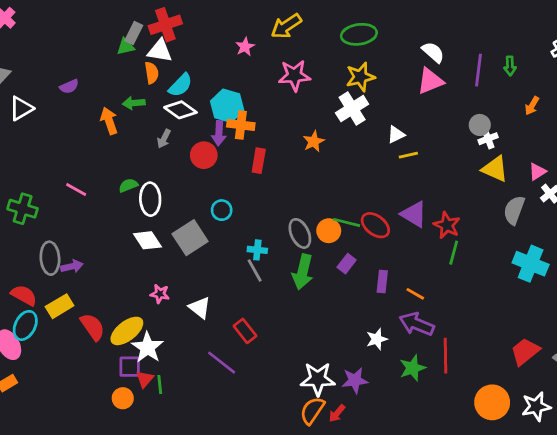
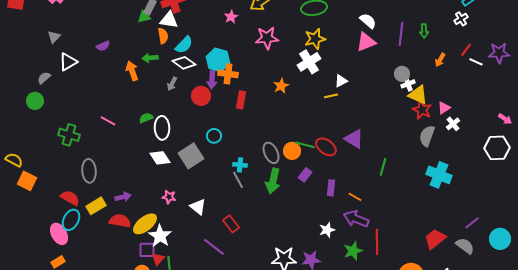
yellow line: (408, 155) -> (331, 96), moved
yellow triangle: (495, 169) -> (418, 95), moved
red star: (447, 225) -> (422, 110), moved
purple arrow: (72, 266) -> (123, 197), moved
red semicircle: (93, 327) -> (120, 221), turned -45

